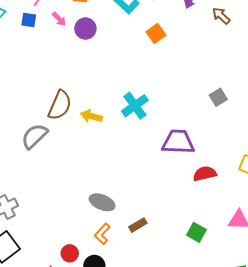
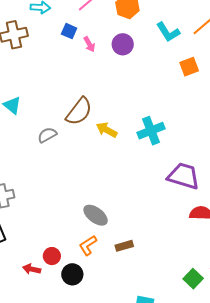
pink arrow: (59, 19) -> (89, 44), moved
blue square: (29, 20) -> (69, 31), moved
gray semicircle: (34, 136) -> (47, 135), size x0.7
green square: (196, 232) -> (193, 279), moved

